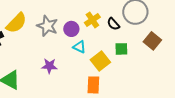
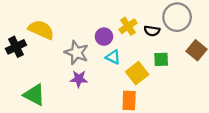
yellow semicircle: (16, 23) -> (41, 30), turned -110
black semicircle: (113, 24) -> (152, 31), turned -40
gray star: (47, 26) -> (77, 53), moved

